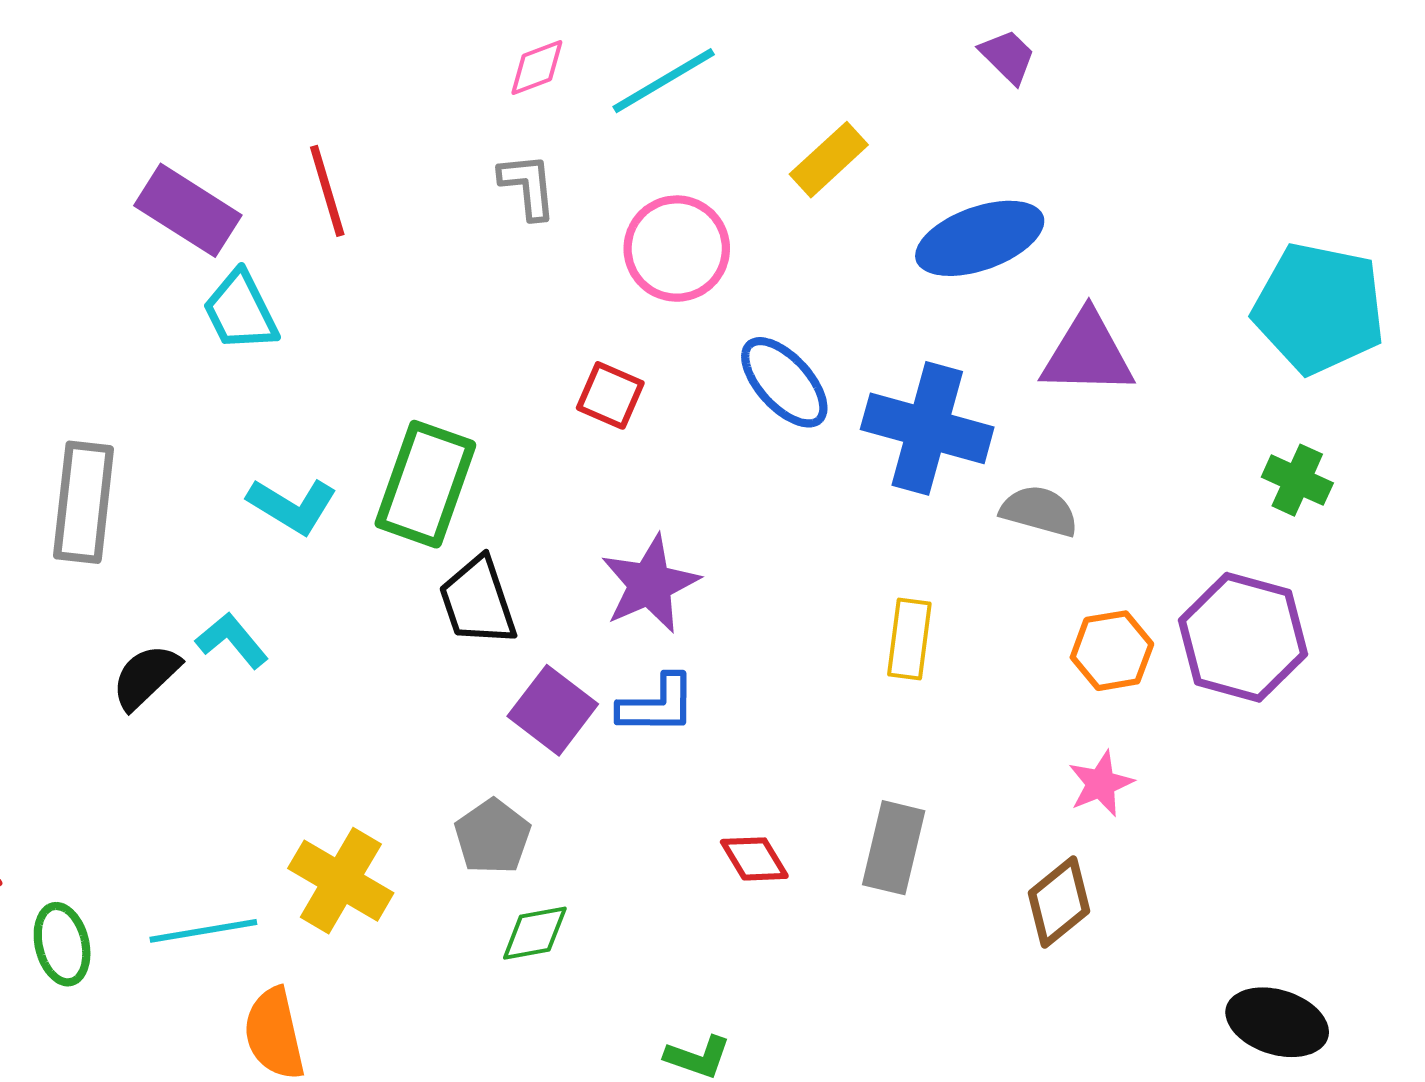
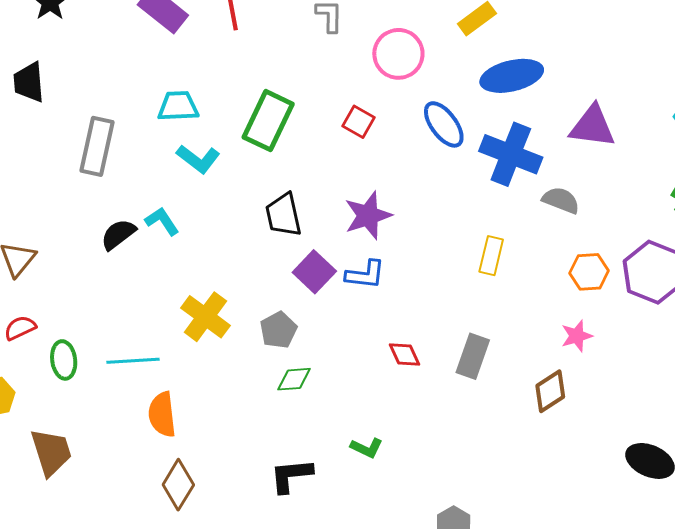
blue ellipse: (980, 238) -> (512, 76), moved
cyan trapezoid: (240, 311) -> (178, 106), moved, turned 108
green rectangle: (425, 484) -> (268, 121), moved
yellow cross: (341, 881) -> (205, 317), moved

